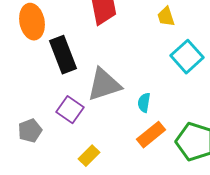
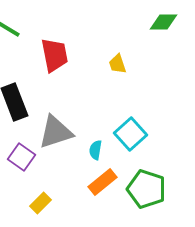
cyan square: (187, 57) -> (130, 134), moved

